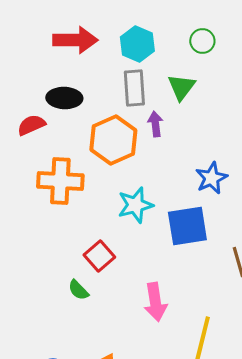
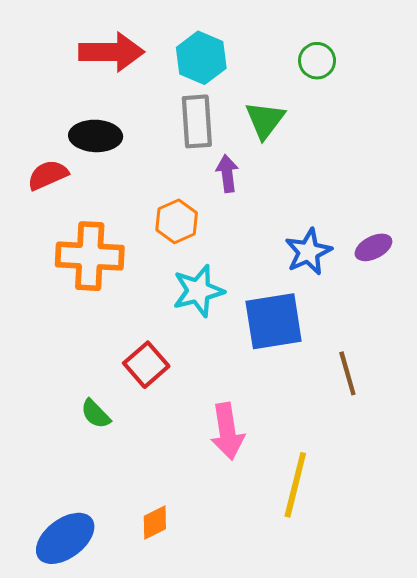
green circle: (202, 41) -> (317, 61), moved
orange hexagon: (113, 140) -> (177, 221), moved, size x0.6
green semicircle: (78, 290) -> (96, 414), moved

